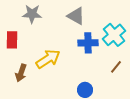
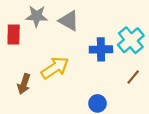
gray triangle: (76, 16) -> (69, 21), moved
red rectangle: (12, 40) -> (14, 34), moved

